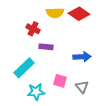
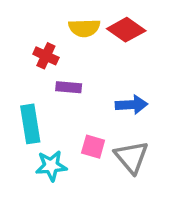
cyan rectangle: (24, 68) -> (30, 124), turned -55
gray triangle: (82, 87) -> (131, 157), size x1.5

